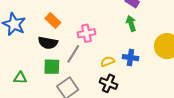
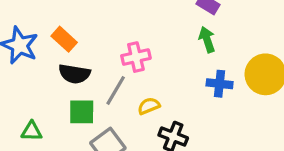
orange rectangle: (53, 21) -> (64, 39), moved
blue cross: (130, 58) -> (220, 84), moved
yellow semicircle: (108, 61) -> (149, 106), moved

